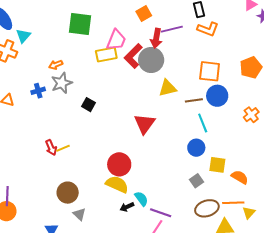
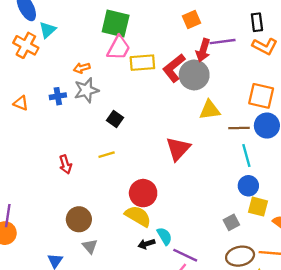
pink trapezoid: (116, 40) -> (119, 48), moved
yellow line: (63, 148) -> (107, 155), moved
blue circle: (196, 148) -> (248, 186), moved

